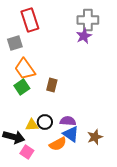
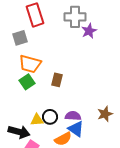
gray cross: (88, 20) -> (75, 17), moved
orange trapezoid: (25, 69) -> (30, 64), turned -40
brown star: (95, 137) -> (105, 114), moved

